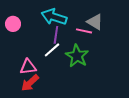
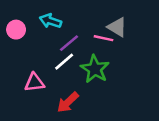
cyan arrow: (54, 17) -> (51, 21), moved, size x0.7
purple line: (56, 35) -> (69, 43), turned 42
red arrow: (30, 83) -> (68, 102), moved

